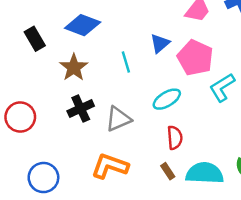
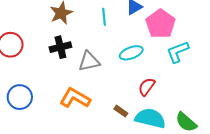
red semicircle: (175, 138) -> (147, 87), moved, turned -150
brown rectangle: (168, 171) -> (121, 111), turned -32

